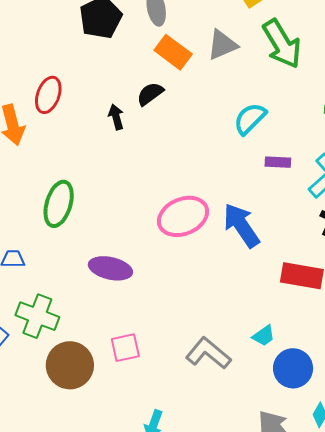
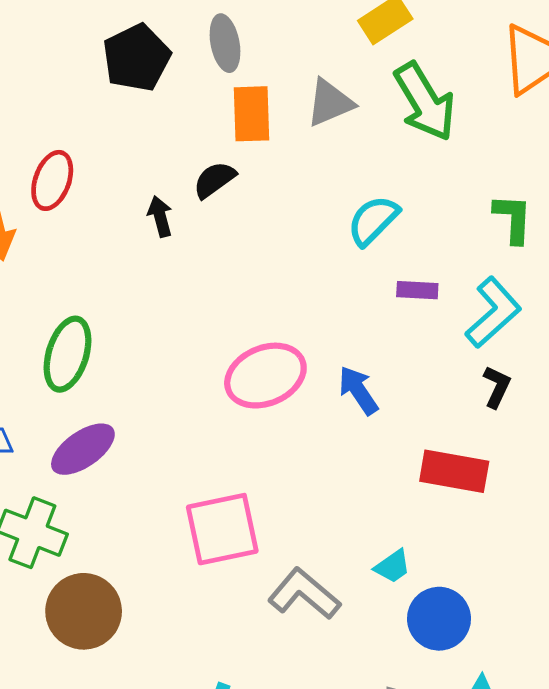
orange rectangle: (173, 52) -> (252, 114), turned 51
blue arrow: (241, 225) -> (358, 390), size x0.7
purple ellipse: (110, 268) -> (83, 449), moved, turned -48
pink square: (125, 348) -> (222, 529), moved, size x1.6

